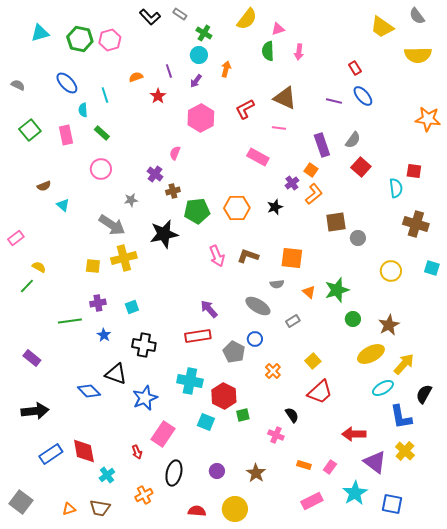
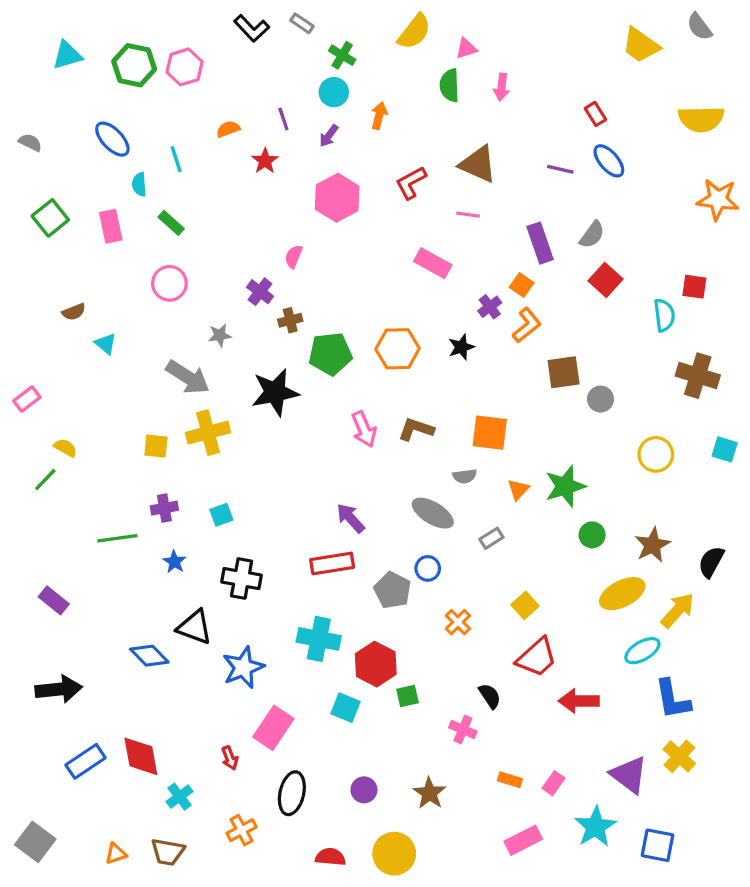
yellow semicircle: (418, 55) -> (701, 119), moved
orange triangle: (309, 292) -> (518, 490), turned 32
black semicircle: (424, 394) -> (711, 562), moved
red arrow: (354, 434) -> (579, 701), moved

